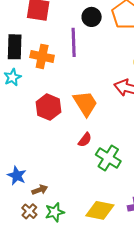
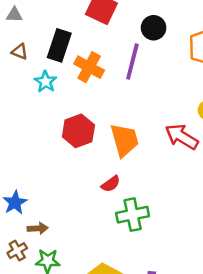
black circle: (92, 17) -> (154, 28), moved
cyan star: (12, 77) -> (45, 82), turned -30
green cross: (108, 158) -> (133, 215), turned 30

